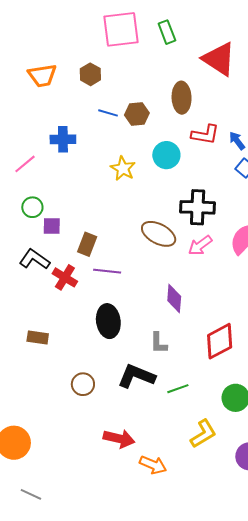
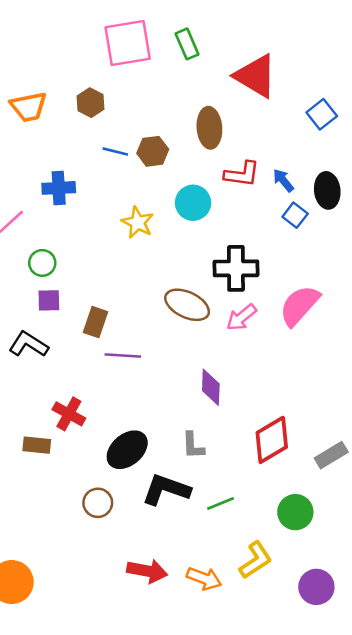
green circle: (32, 207) -> (42, 263), moved
red cross: (65, 277) -> (69, 414), moved
black ellipse: (108, 321) -> (127, 450), moved, turned 60
orange arrow: (153, 465) -> (204, 578), moved

